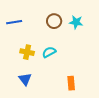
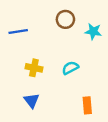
brown circle: (54, 21) -> (65, 19), moved
cyan semicircle: (49, 52) -> (70, 68), moved

